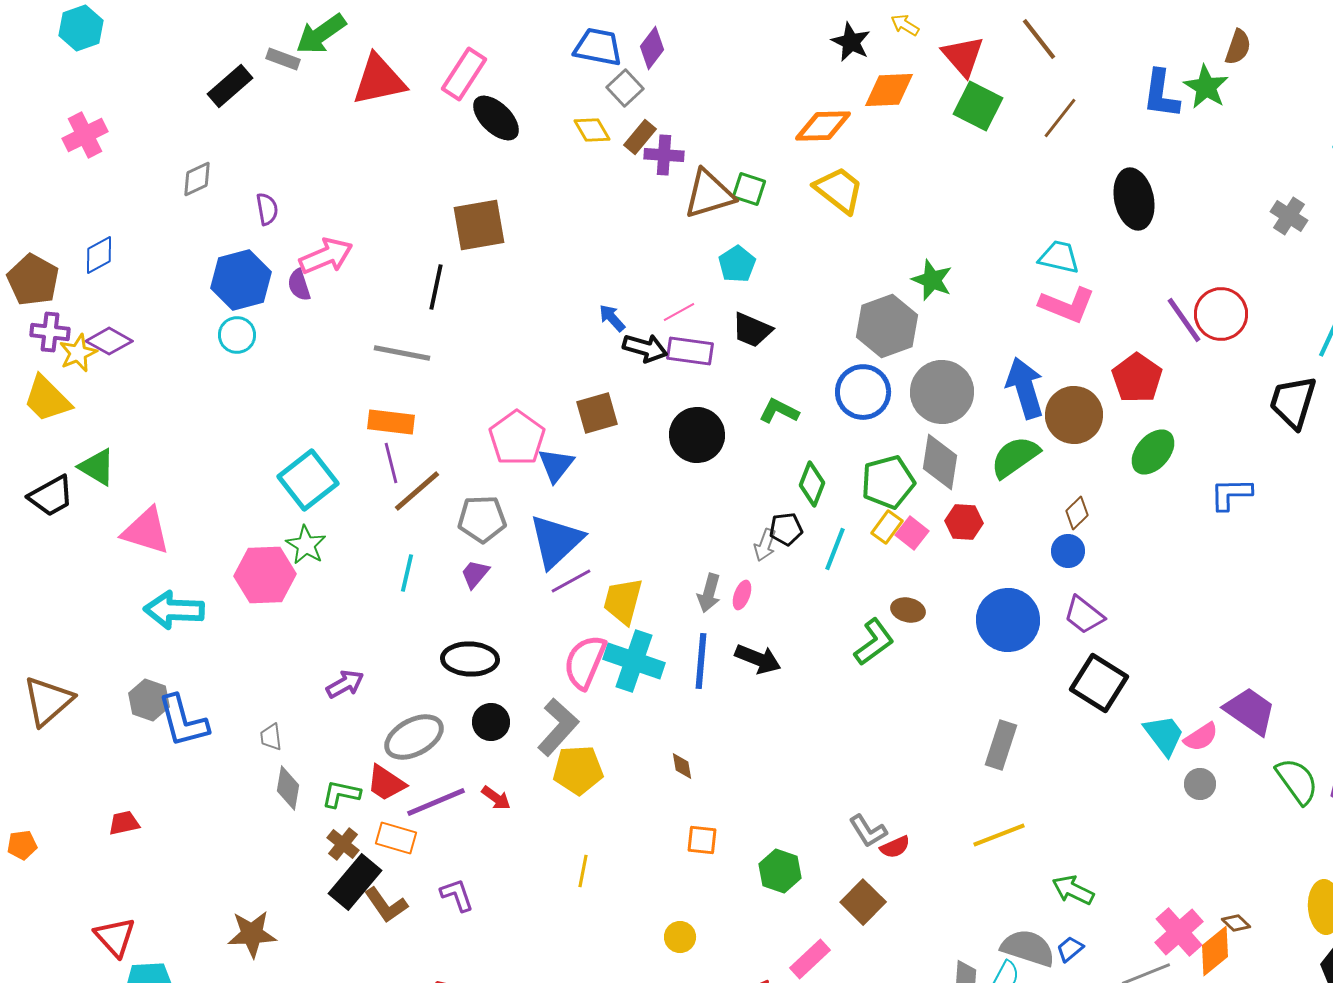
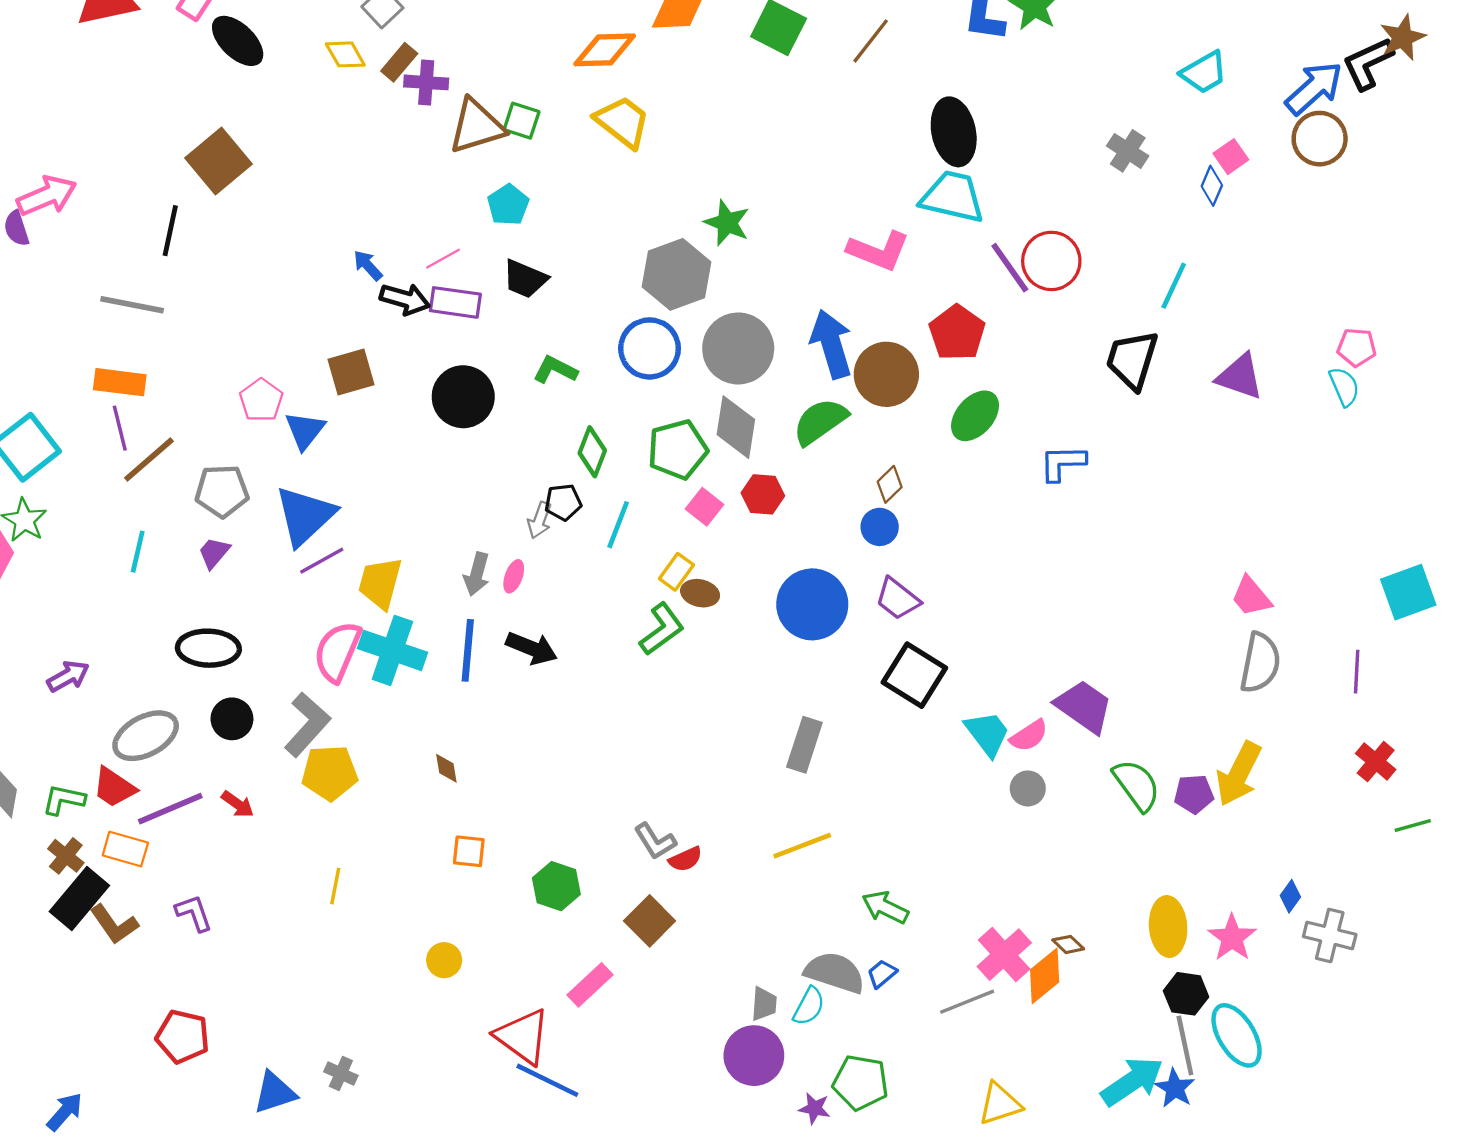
brown square: (479, 225) -> (219, 161), turned -30
cyan trapezoid: (1059, 257) -> (953, 197), moved, size x1.4
pink pentagon: (517, 438) -> (261, 400), size x0.7
yellow rectangle: (887, 527) -> (676, 572), moved

